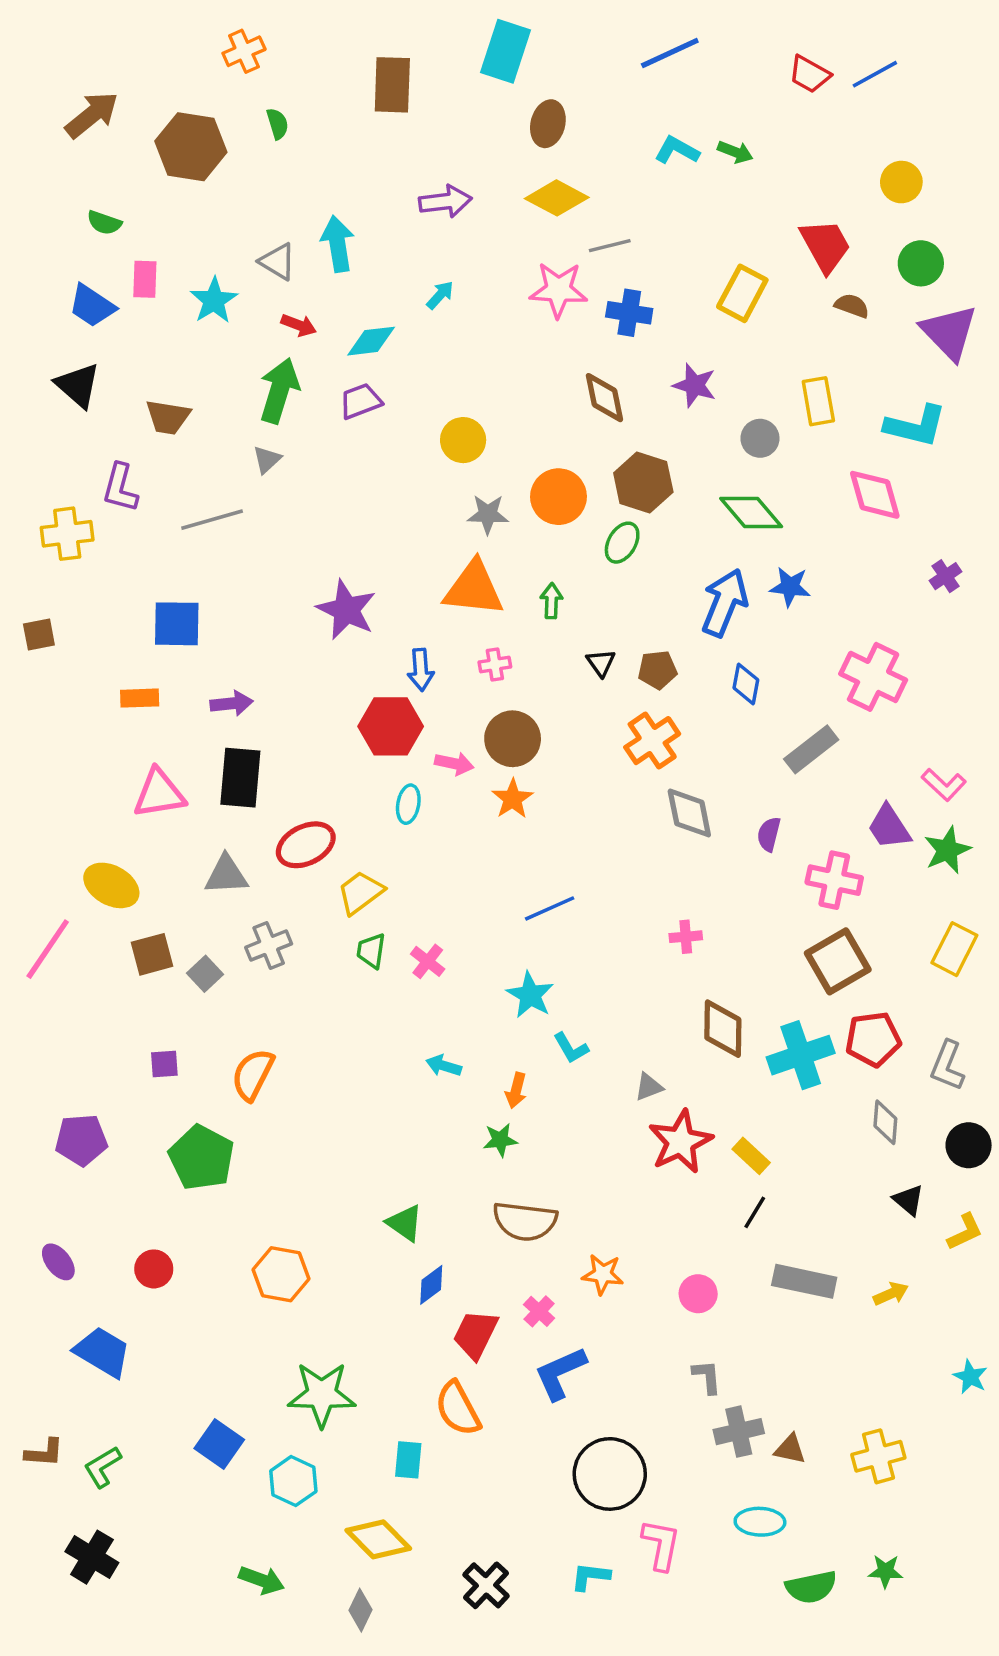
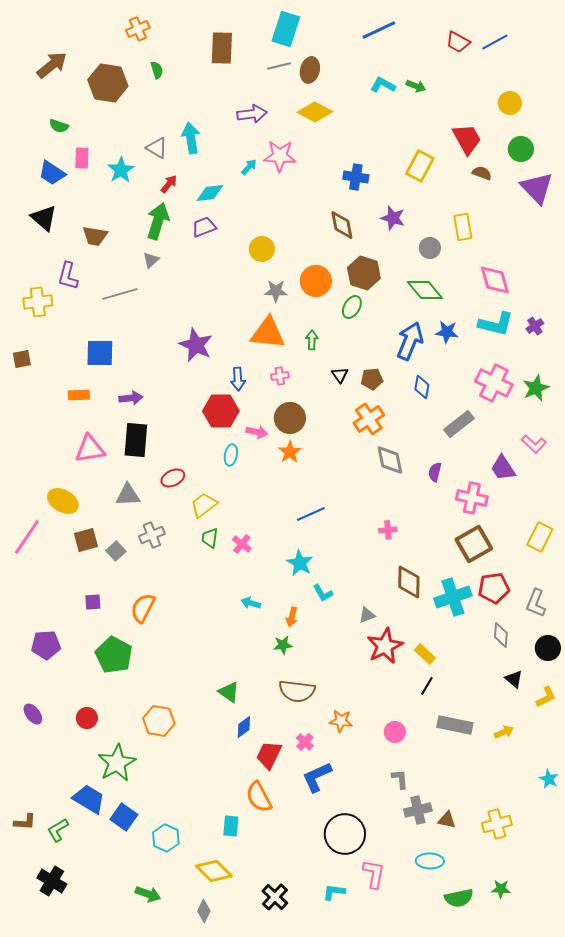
gray line: (610, 246) -> (279, 66), moved
pink star: (558, 290) -> (280, 156), moved
red arrow: (299, 325) -> (169, 184), turned -72
cyan L-shape: (916, 426) -> (496, 324), moved
red ellipse: (306, 845) -> (173, 478), size x0.7
green star: (947, 850) -> (536, 388), moved
blue trapezoid: (103, 1352) -> (89, 799), moved
green star: (322, 1394) -> (117, 763), moved, turned -30

